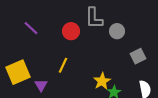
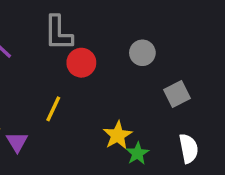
gray L-shape: (94, 18) -> (58, 33), moved
red circle: (71, 31) -> (81, 63), moved

